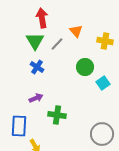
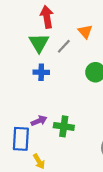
blue cross: (37, 67) -> (41, 72), turned -32
purple arrow: (36, 98) -> (39, 121), moved

